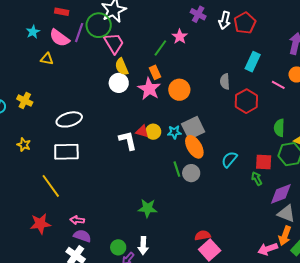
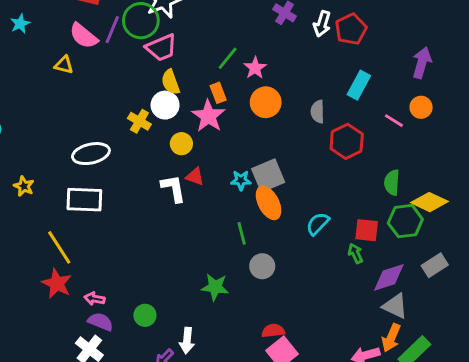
cyan star: (33, 32) -> (20, 24), moved
pink star: (180, 37) -> (255, 68), moved
pink trapezoid: (114, 43) -> (161, 48), turned 95
orange circle: (179, 90) -> (266, 102), moved
yellow cross: (25, 101) -> (139, 121), moved
yellow circle: (153, 132) -> (181, 144), moved
gray circle: (191, 173) -> (262, 266), moved
green star: (148, 208) -> (215, 287), moved
red star: (40, 224) -> (57, 283), moved, turned 30
green circle: (118, 247) -> (145, 315), moved

